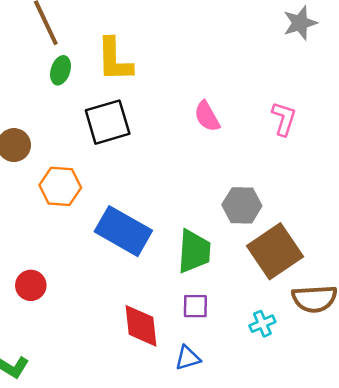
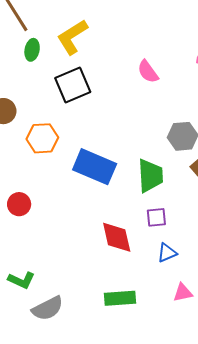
yellow L-shape: (114, 60) -> (72, 37), turned 66
red circle: (31, 285) -> (19, 204), moved
blue triangle: (188, 358) -> (167, 253), moved

